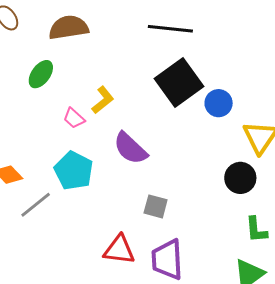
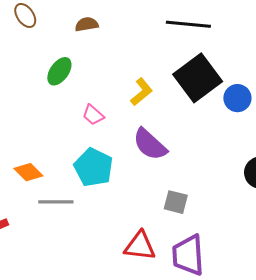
brown semicircle: (69, 28) -> (87, 24), size x0.6
yellow L-shape: (103, 100) -> (141, 92), moved
gray line: (36, 205) -> (56, 202), turned 40

